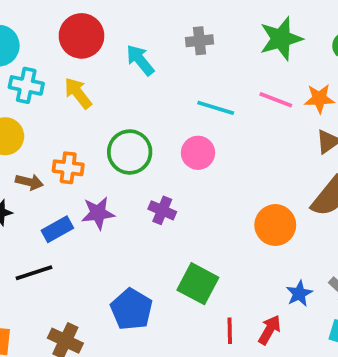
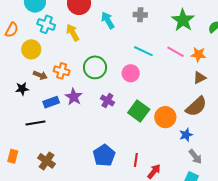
green star: (281, 39) -> (183, 20), turned -30
purple star: (98, 213) -> (74, 97), turned 30
green square: (198, 284) -> (139, 111), moved
blue star: (299, 294) -> (186, 135), moved
blue pentagon: (131, 309) -> (104, 155), moved
red line: (230, 331) -> (136, 160), moved

